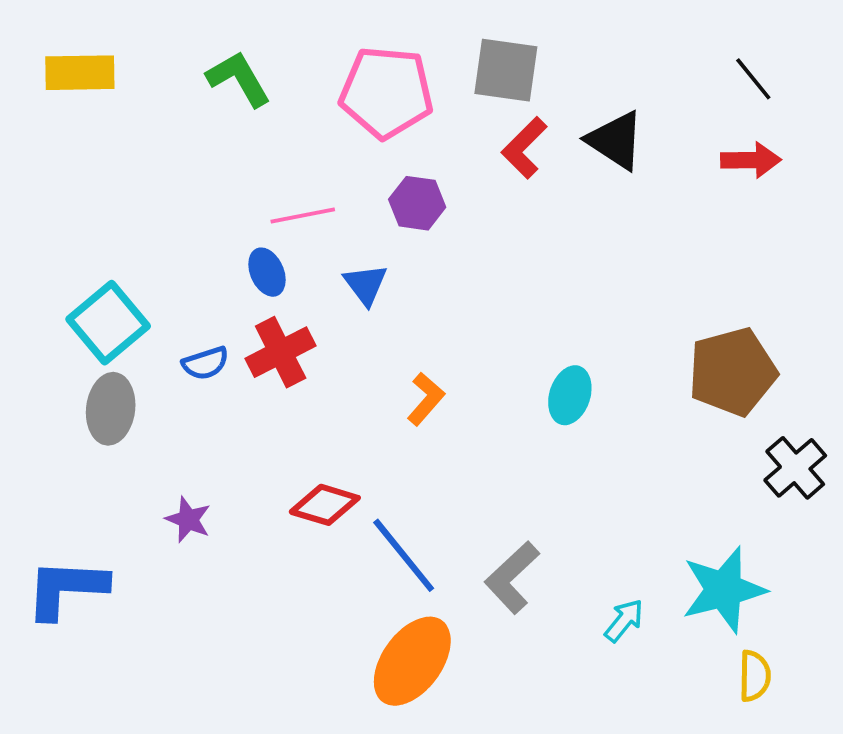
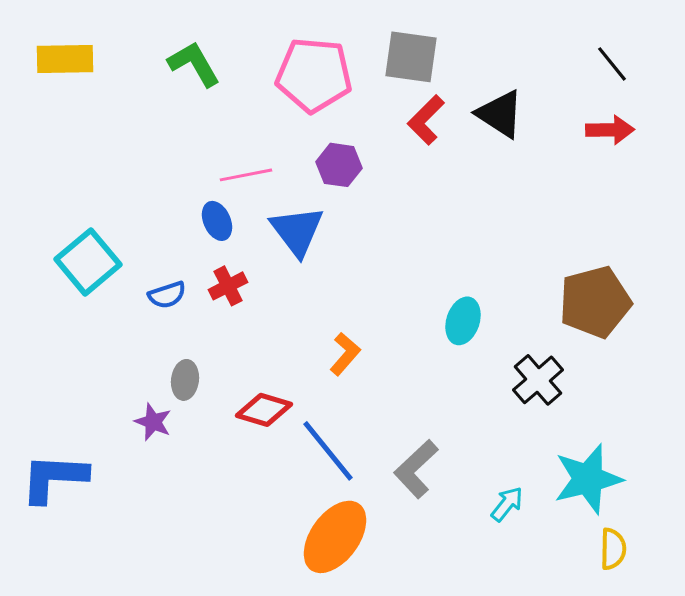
blue triangle: (365, 284) -> (297, 231), size x1.5
red cross: (281, 352) -> (228, 286), size x0.7
orange L-shape: (426, 399) -> (345, 354), moved
gray ellipse: (111, 409) -> (185, 380), moved, size x0.7
black cross: (795, 468) -> (538, 380), moved

